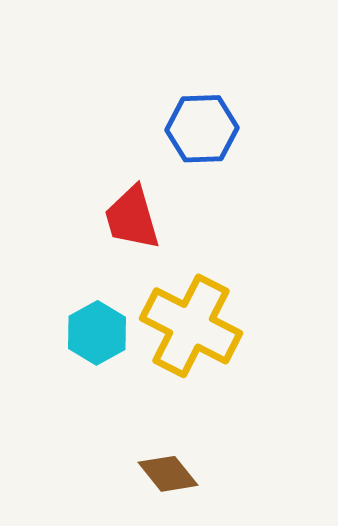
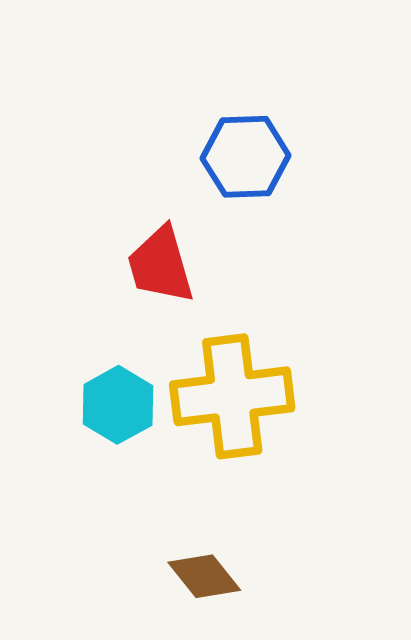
yellow cross: (191, 326) -> (232, 396), turned -34

